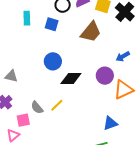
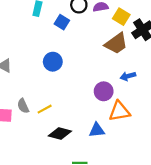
brown trapezoid: (91, 32) -> (116, 43), moved
black diamond: (71, 78) -> (60, 133), moved
blue triangle: (110, 123) -> (97, 130), moved

